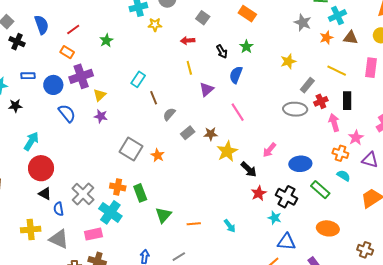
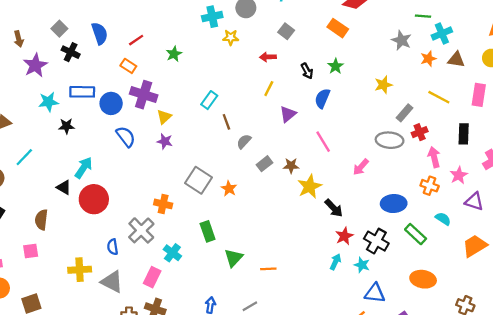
yellow line: (189, 68) -> (269, 89), turned 40
blue rectangle: (28, 76) -> (82, 92), size x1.5
purple cross: (81, 76) -> (144, 95), turned 35
black rectangle: (347, 101) -> (464, 134), moved
pink arrow: (269, 150) -> (361, 167), moved
orange cross: (340, 153) -> (430, 186), moved
orange cross: (118, 187) -> (163, 204), moved
black triangle: (45, 194) -> (64, 187), moved
cyan cross: (110, 212) -> (172, 253), size x0.7
cyan arrow: (230, 226) -> (335, 262), moved, turned -120
pink rectangle: (93, 234) -> (152, 277), turned -54

